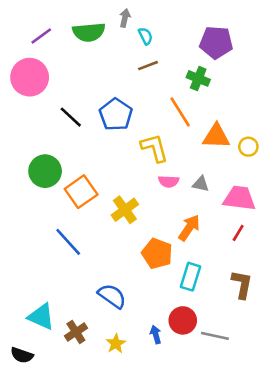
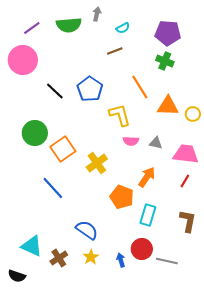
cyan semicircle: (145, 36) -> (123, 28), moved, turned 88
green cross: (198, 78) -> (165, 61), moved
yellow star: (116, 344) -> (91, 257), moved

